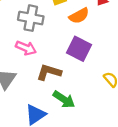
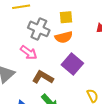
orange semicircle: (79, 16) -> (64, 37), moved

